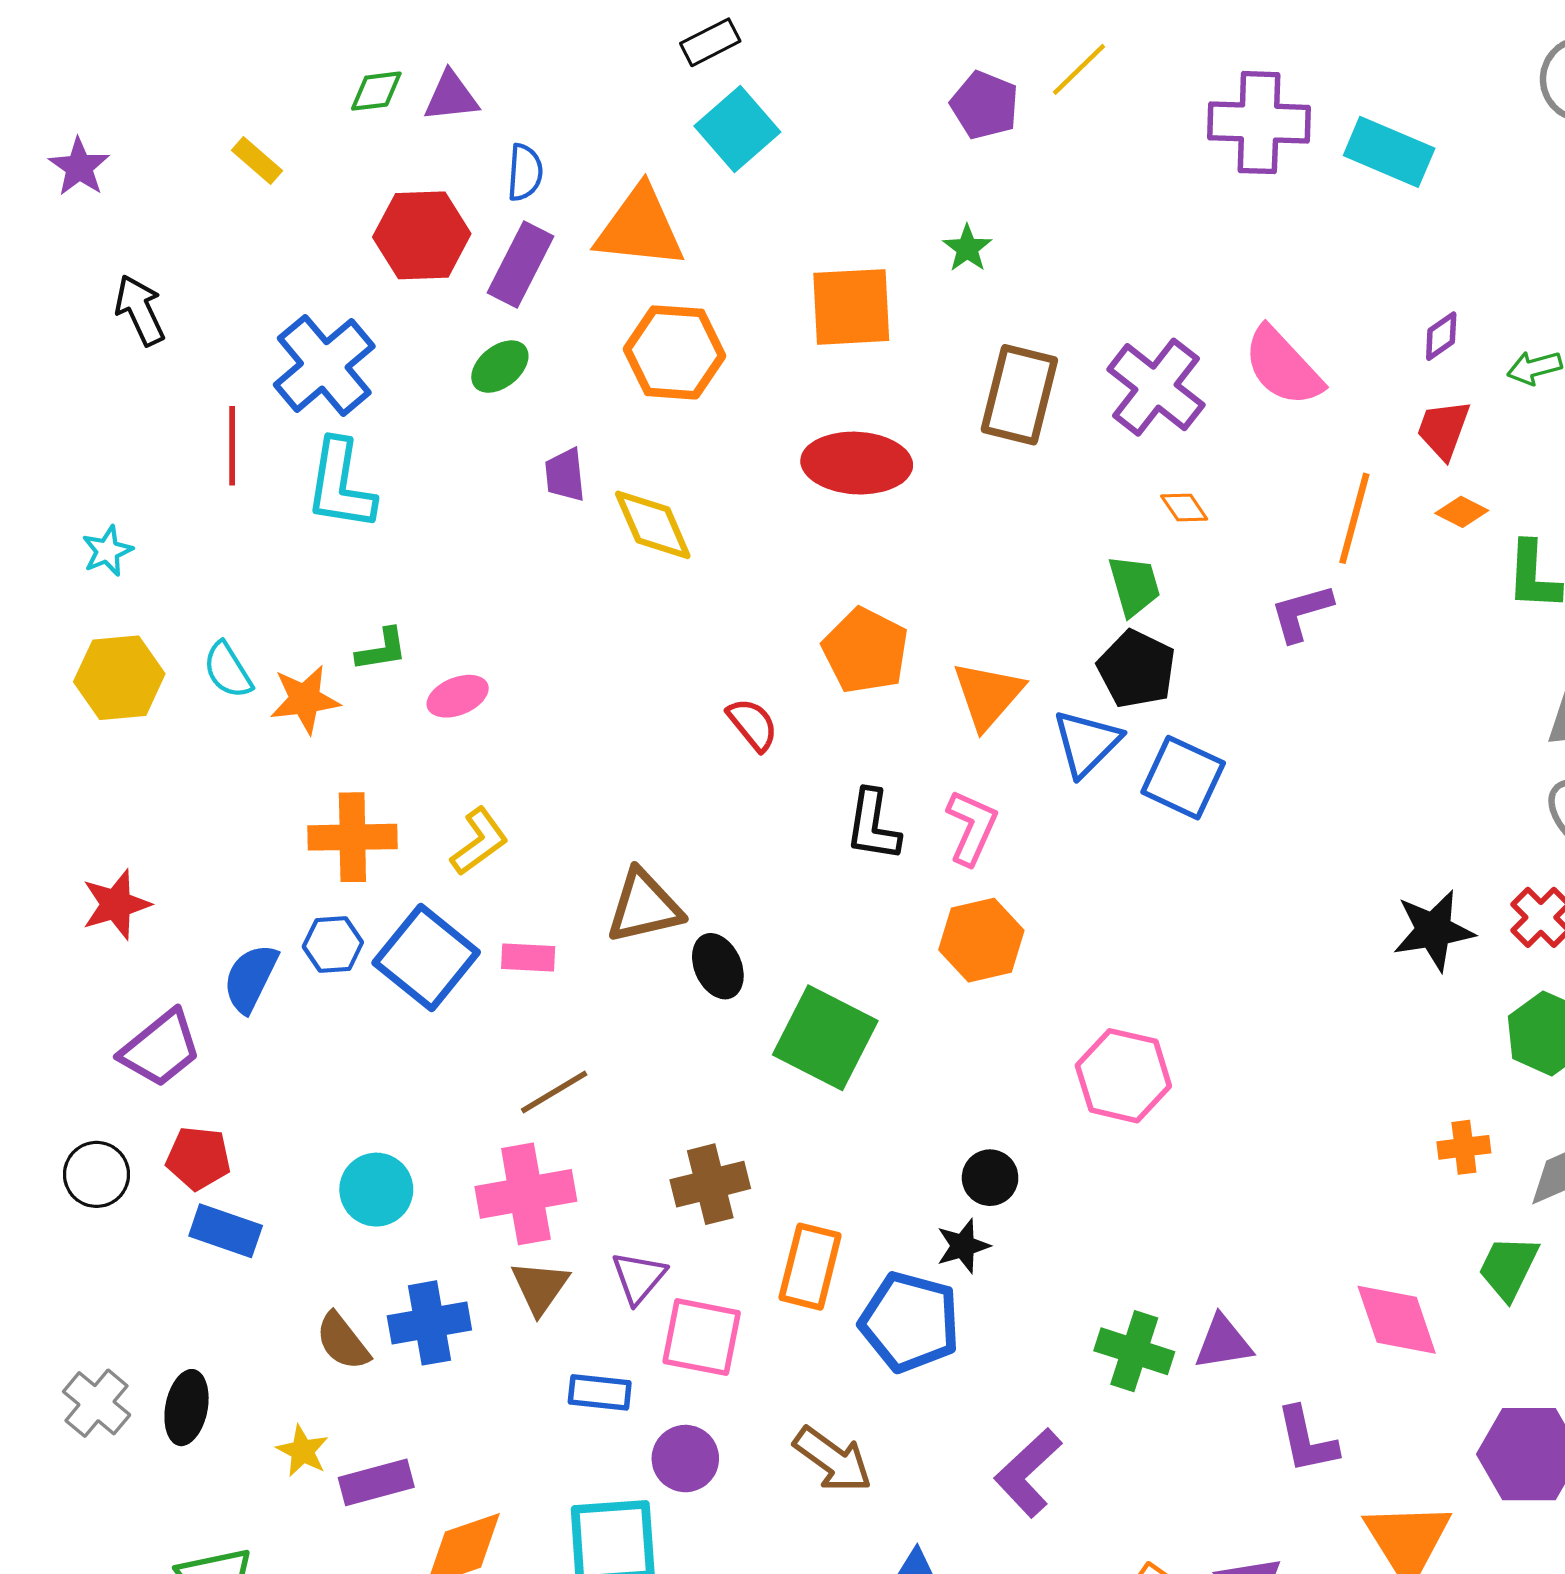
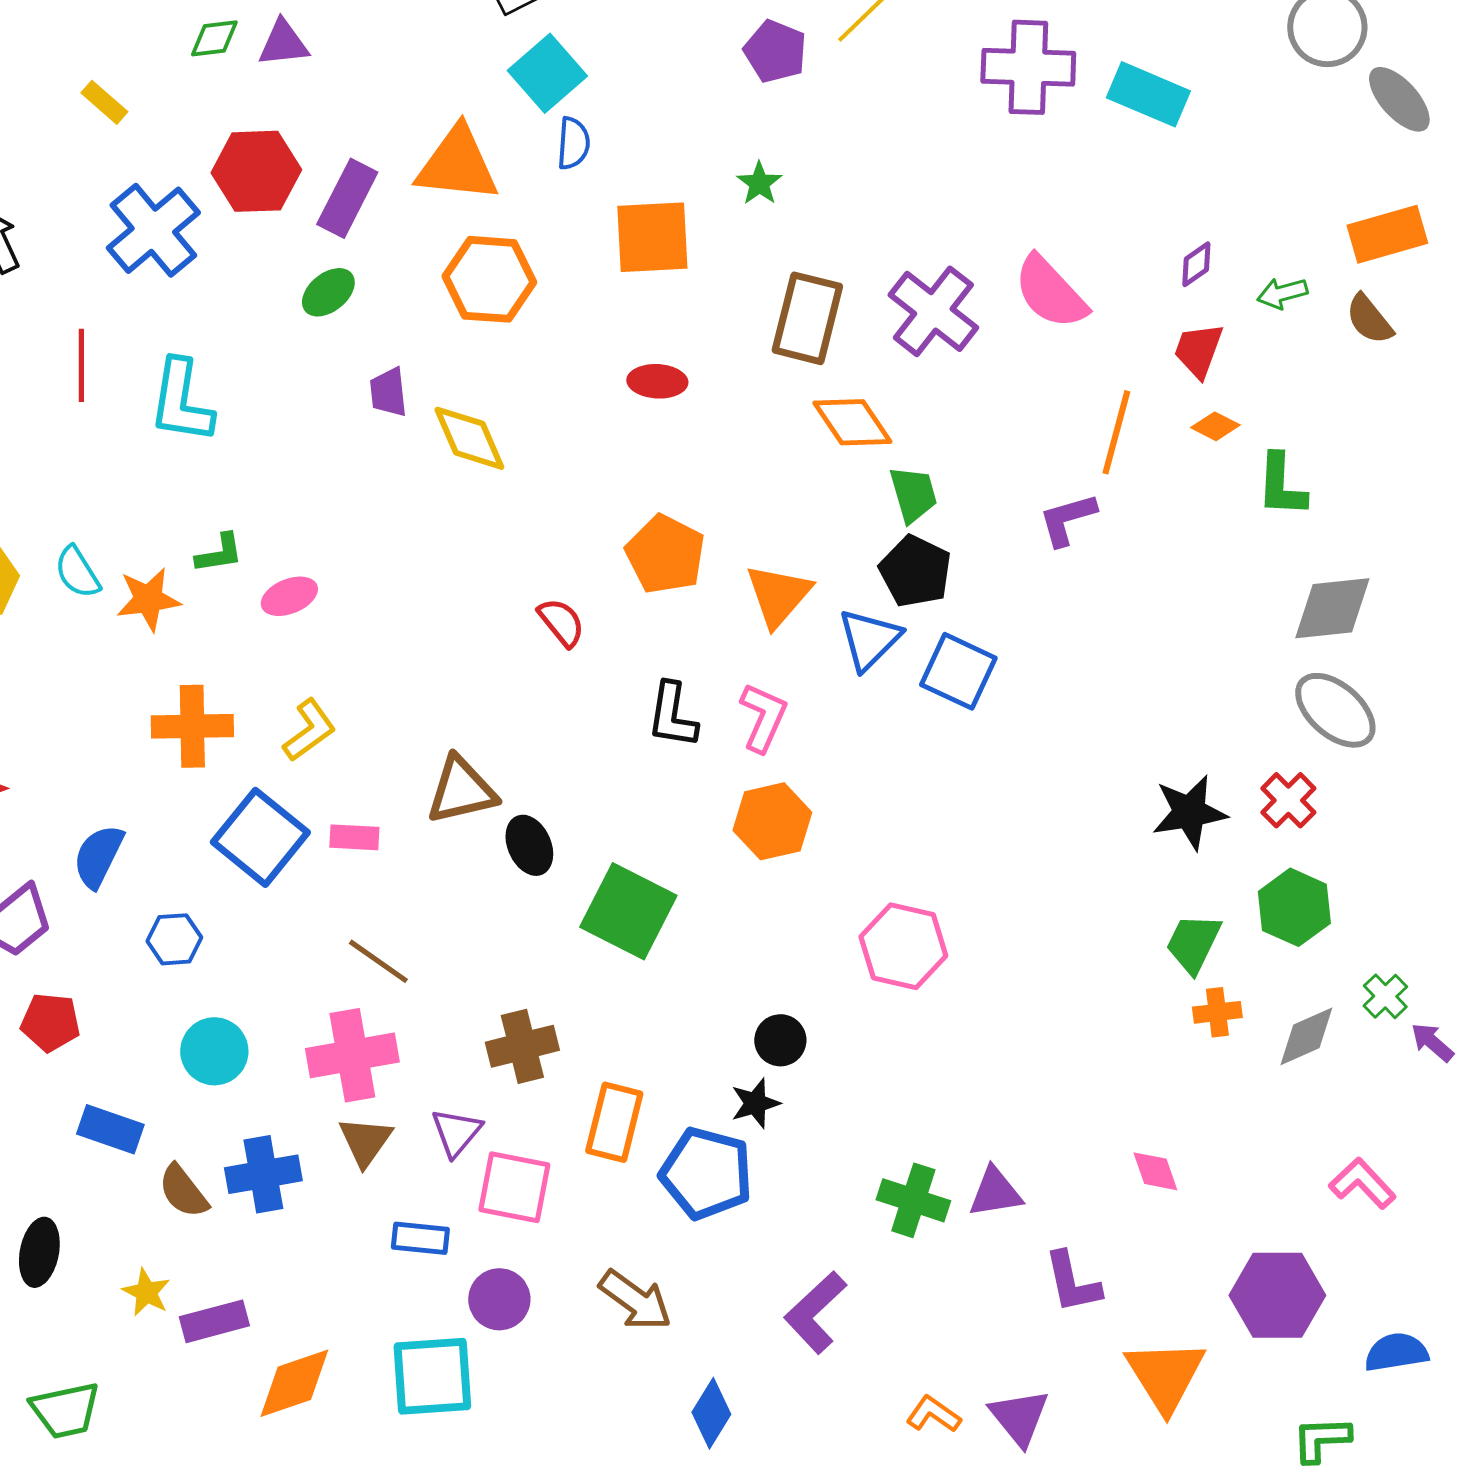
blue semicircle: (525, 172) -> (573, 143), moved
blue cross: (324, 365) -> (153, 230), moved
red ellipse: (857, 463) -> (657, 381), size x0.6
orange diamond: (1184, 507) -> (852, 422), moved, size x1.8
blue hexagon: (333, 945) -> (174, 939), moved
brown line: (554, 1092) -> (378, 961), turned 66
blue rectangle: (226, 1231) -> (110, 1129), moved
green trapezoid: (1508, 1268) -> (1193, 943), moved
pink diamond: (1397, 1320) -> (1155, 1171), size x0.6

